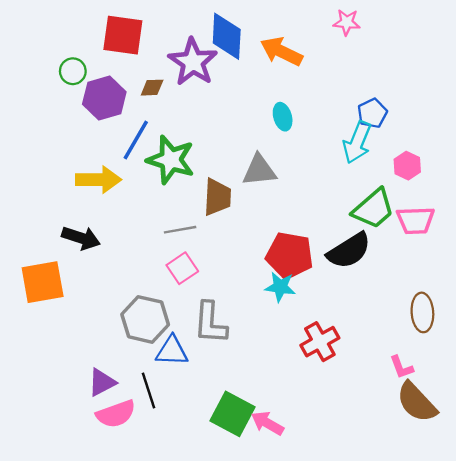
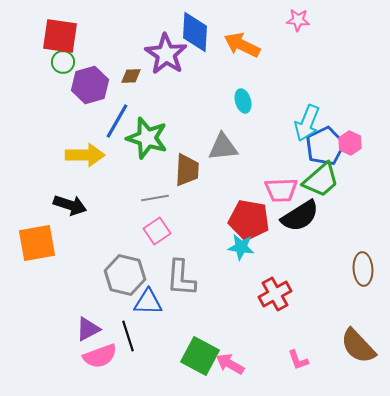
red square: (123, 35) -> (60, 36), moved
blue pentagon: (372, 113) -> (325, 146), moved, size x1.5
pink trapezoid: (415, 220) -> (281, 190), moved
pink L-shape: (401, 367) -> (298, 360), moved

